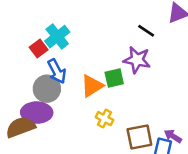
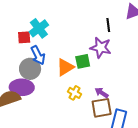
black line: (146, 31) -> (108, 25), turned 48
red square: (39, 48) -> (24, 37), turned 32
purple arrow: (173, 136) -> (102, 93), moved

